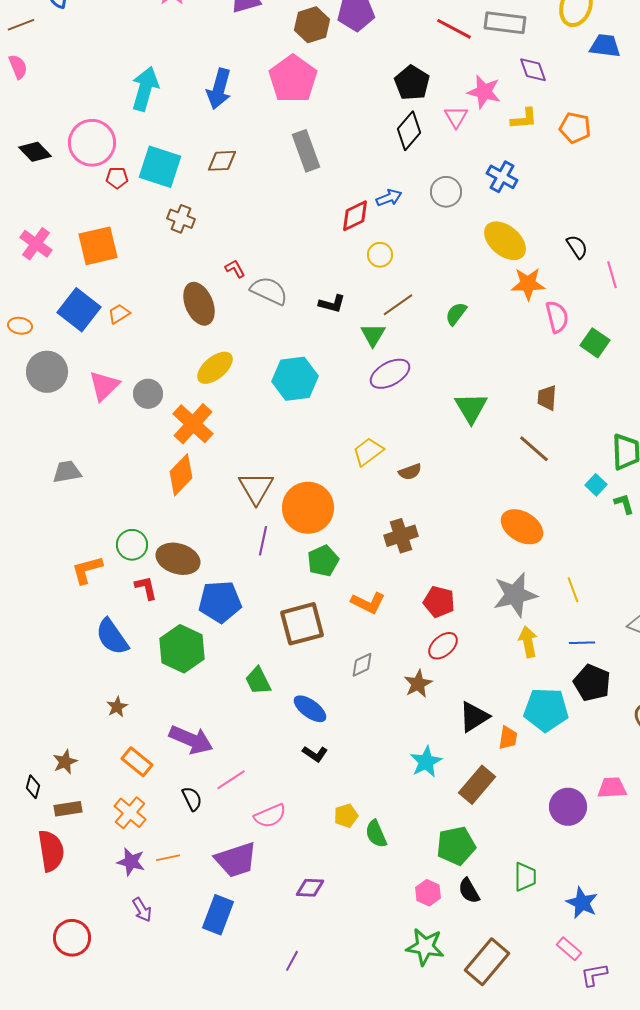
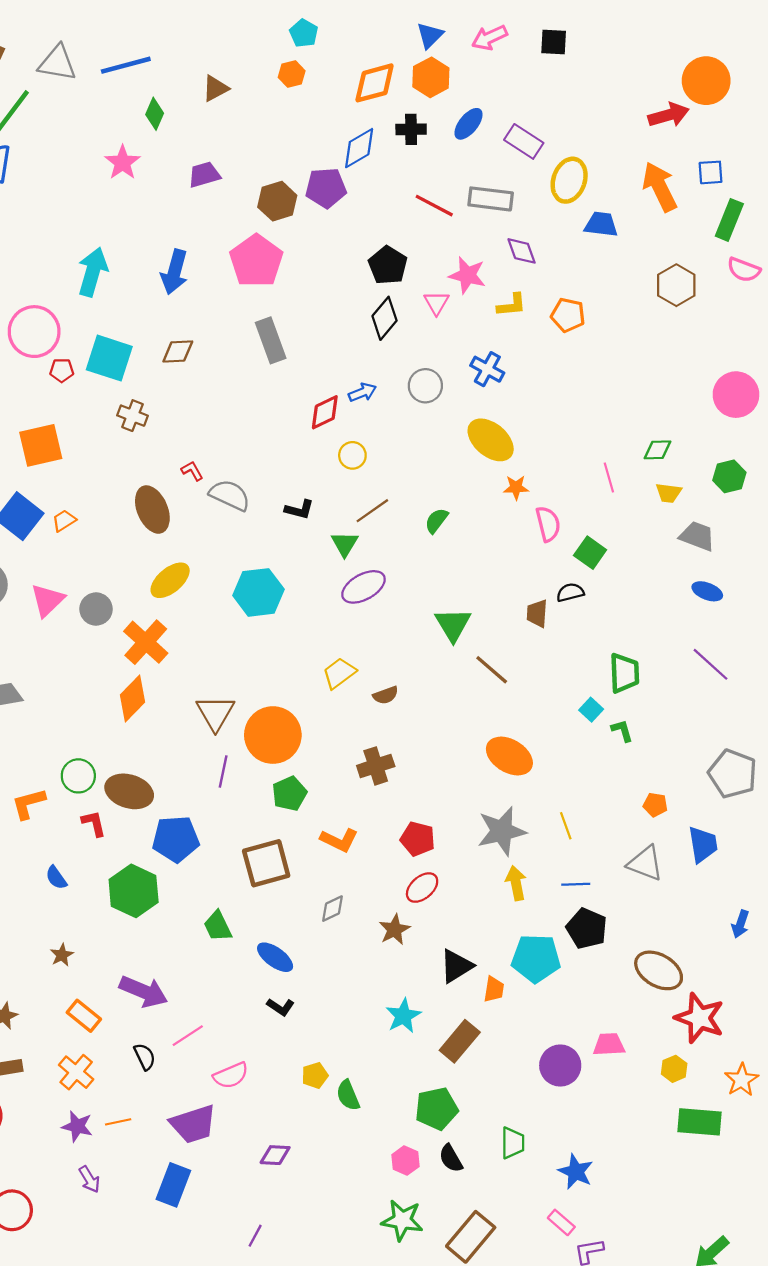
black semicircle: (577, 247) -> (570, 592), moved, turned -70
orange star: (528, 284) -> (516, 487), size x0.7
brown line: (534, 449) -> (492, 670), moved
blue semicircle: (112, 637) -> (56, 878), size x0.6

